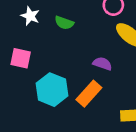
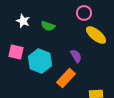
purple semicircle: (102, 64) -> (76, 56), turned 40
cyan hexagon: (52, 90) -> (40, 61), moved

